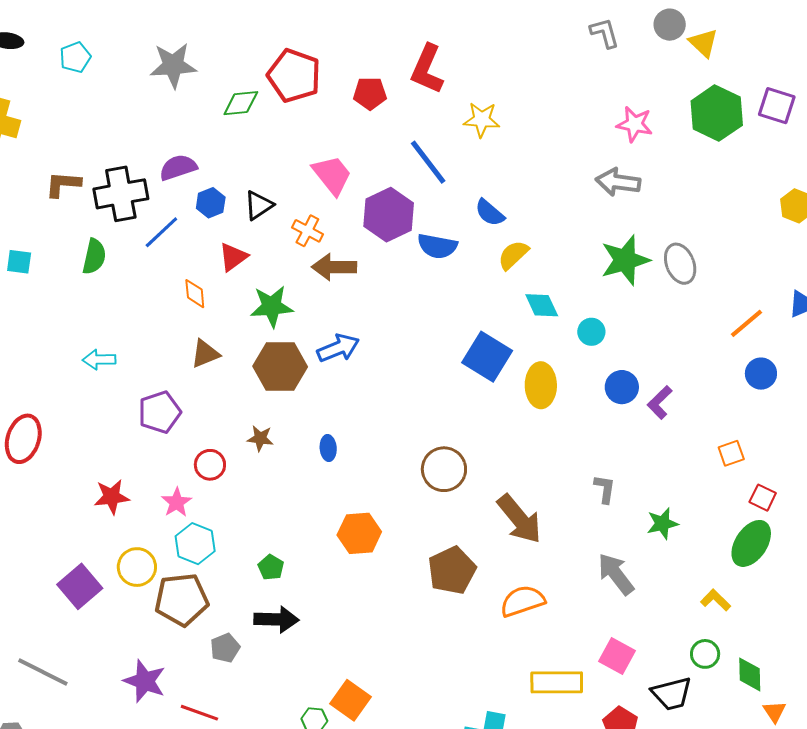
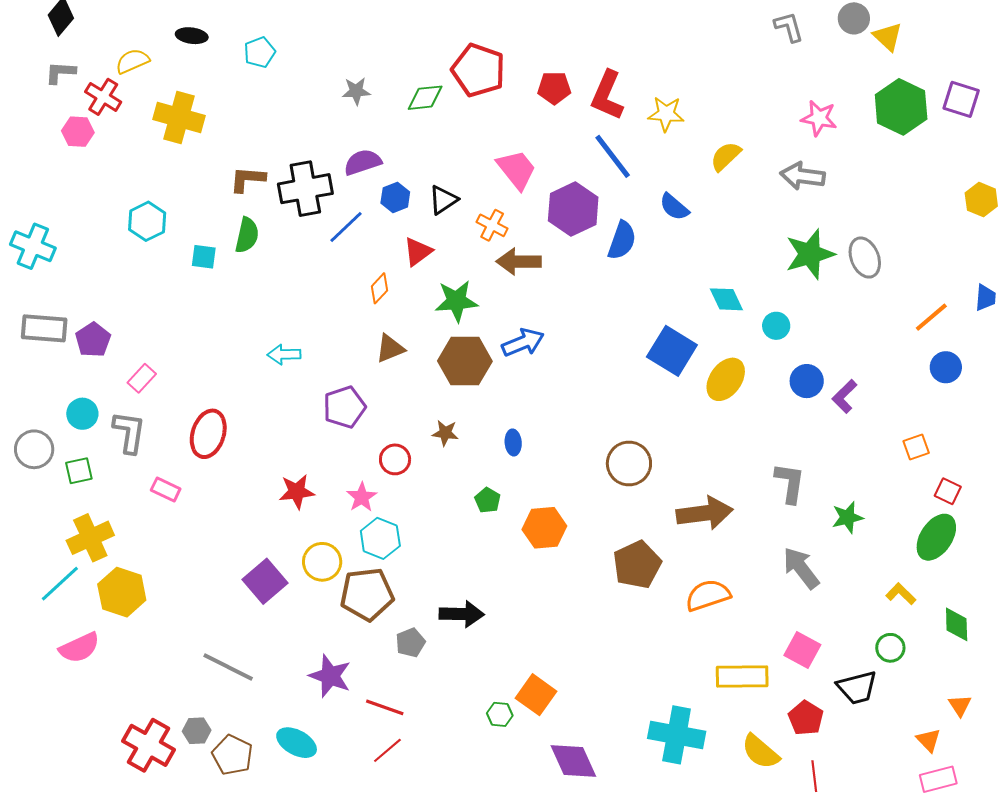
gray star: (173, 65) -> (356, 91), moved, size x0.6
red L-shape: (427, 69) -> (607, 95), moved
blue semicircle: (437, 246) -> (622, 240), turned -81
yellow semicircle: (513, 255) -> (726, 156), moved
green semicircle: (94, 257) -> (247, 235), moved
orange diamond: (195, 294) -> (379, 288), turned 48
yellow ellipse: (541, 385) -> (726, 379), turned 36
gray L-shape: (605, 489) -> (790, 483), size x1.4
brown arrow: (519, 519) -> (705, 513), turned -58
green pentagon: (271, 567) -> (488, 500), moved
green diamond: (750, 674) -> (957, 624), moved

